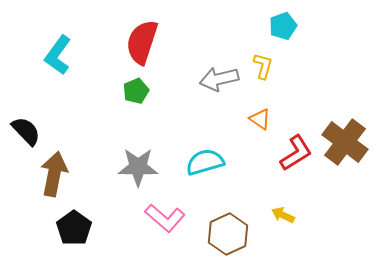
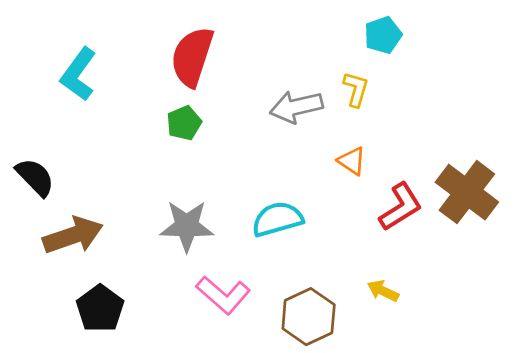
brown arrow: (54, 174) -> (73, 235), turned 60

